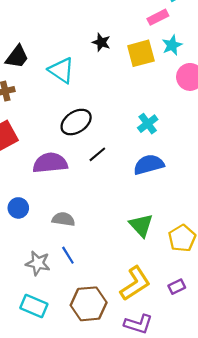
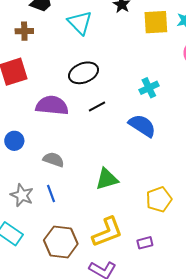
blue semicircle: (149, 165) -> (142, 126), turned 36
green triangle: (141, 225) -> (107, 179), moved, turned 45

